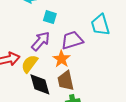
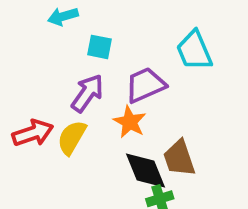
brown trapezoid: (66, 81) -> (179, 158), moved
black diamond: (40, 84) -> (145, 171), moved

